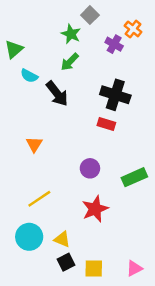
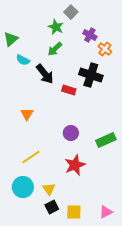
orange cross: (133, 29) -> (105, 49), moved
red rectangle: (106, 124) -> (69, 90), moved
yellow triangle: (62, 239) -> (49, 189), turned 32

